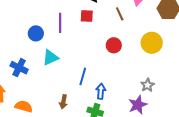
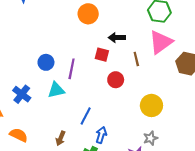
purple line: (60, 23) -> (72, 69), moved
yellow circle: (152, 43) -> (151, 105), moved
red circle: (114, 45) -> (116, 80), moved

